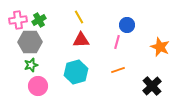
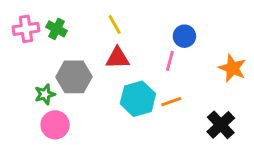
green cross: (39, 20) -> (56, 29), turned -32
gray hexagon: (30, 42) -> (74, 77), moved
cyan hexagon: (76, 72) -> (138, 99), moved

